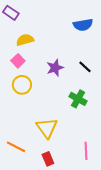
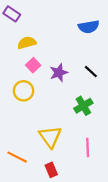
pink square: (18, 61) -> (33, 65), moved
green cross: (78, 99) -> (83, 106), turned 30
pink line: (86, 151) -> (88, 147), moved

